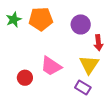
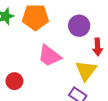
pink trapezoid: (51, 66) -> (49, 56), moved

